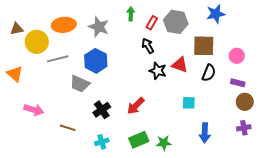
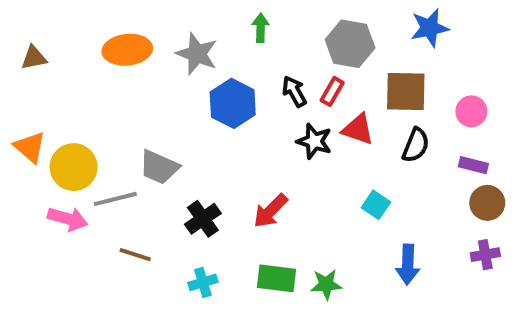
red rectangle: (152, 23) -> (332, 91), moved
yellow circle: (37, 42) -> (74, 167), moved
gray line: (58, 59) -> (115, 199), moved
blue hexagon: (96, 61) -> (233, 103), moved
cyan square: (189, 103) -> (376, 205), turned 32
green rectangle: (139, 140) -> (276, 278), turned 30

